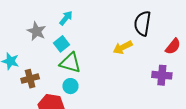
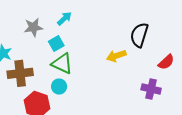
gray star: (37, 31) -> (33, 27), turned 30
brown cross: (30, 79) -> (20, 73), size x1.4

